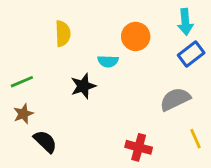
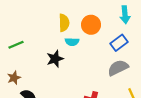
yellow semicircle: (63, 34) -> (64, 23), moved
blue rectangle: (191, 54) -> (119, 43), moved
green line: (22, 82) -> (16, 45), moved

